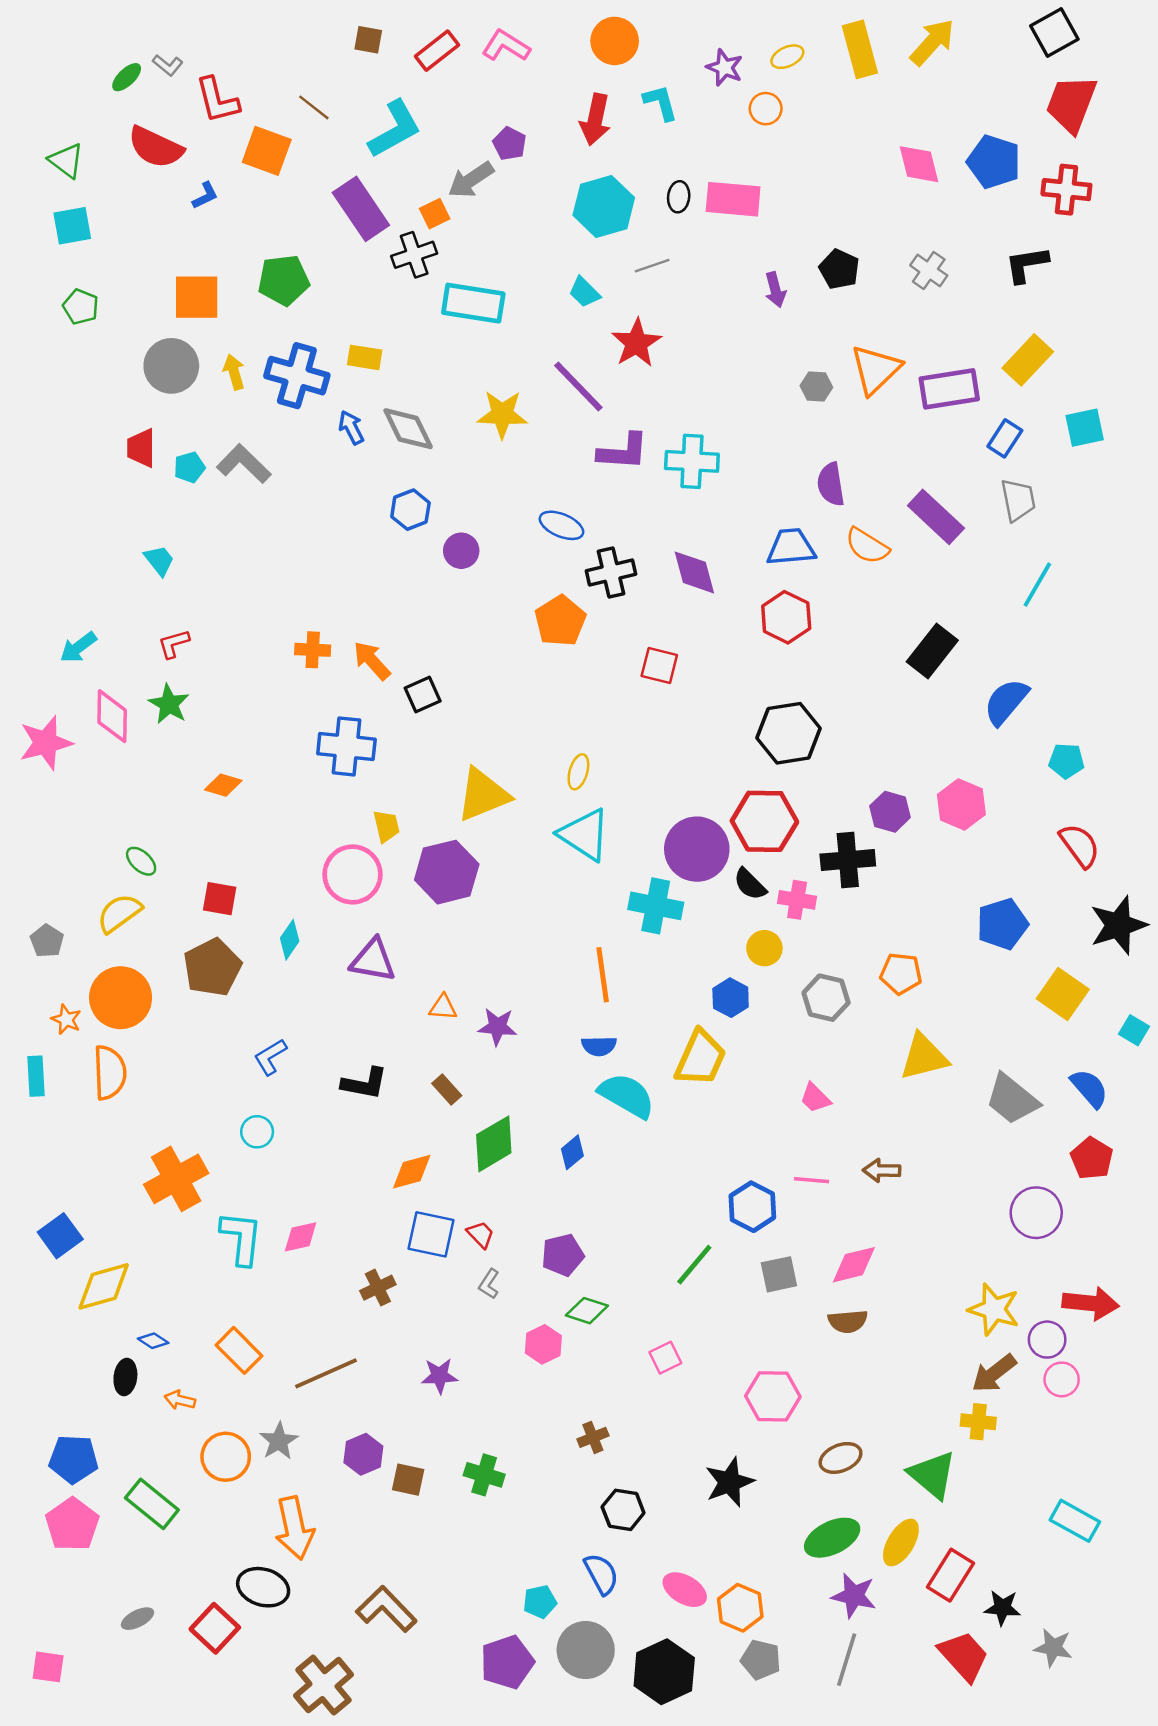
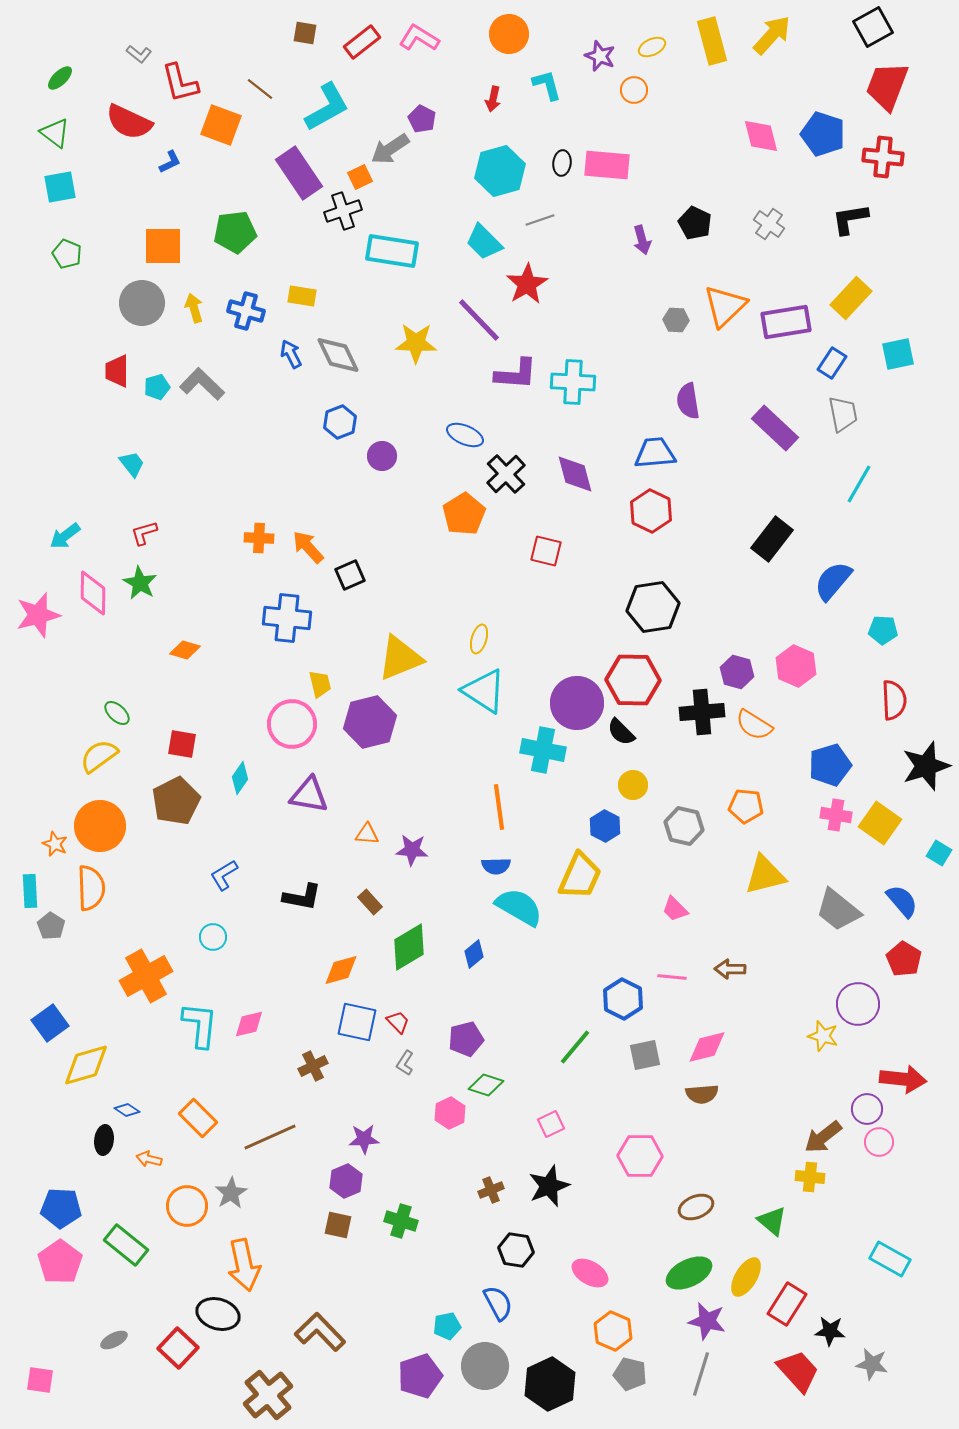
green ellipse: (127, 77) -> (60, 78), moved
red arrow: (595, 119) -> (493, 99), size x0.6
cyan trapezoid: (584, 292) -> (484, 242), size x1.4
blue cross: (297, 376) -> (246, 311), size x0.7
orange semicircle: (867, 546) -> (754, 725), moved
black cross: (611, 572) -> (506, 474), turned -30
red semicircle: (1080, 845) -> (894, 700), turned 33
pink cross: (797, 900) -> (836, 815), moved
gray pentagon: (47, 941) -> (51, 926), moved
yellow star: (994, 1309) -> (823, 1036), moved, size x0.7
purple hexagon: (363, 1454) -> (346, 1181), moved
green triangle: (932, 1475) -> (772, 1221), size x0.7
black star: (729, 1482) -> (549, 1186), moved
pink ellipse: (685, 1590) -> (590, 1273), moved

